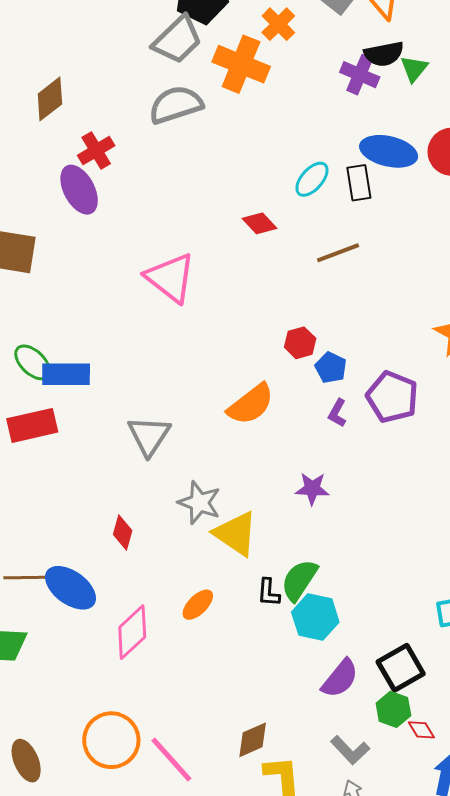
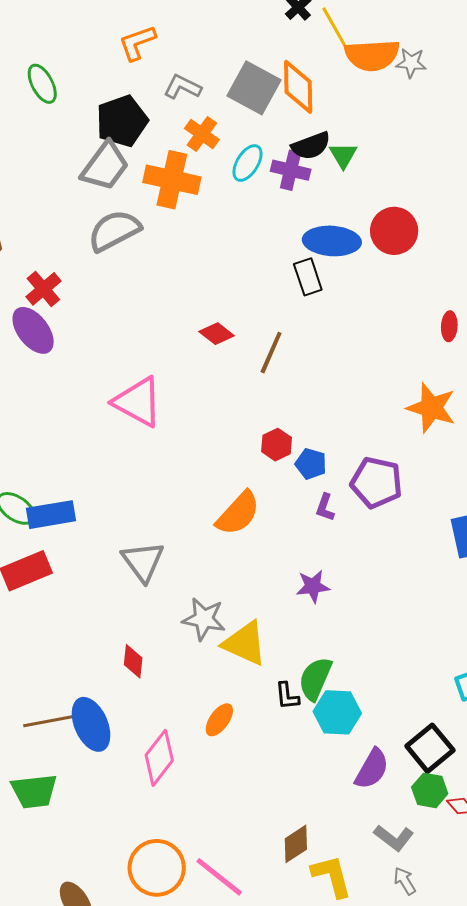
cyan ellipse: (312, 179) -> (247, 163), moved
brown line: (338, 253) -> (271, 353), moved, turned -36
blue ellipse: (71, 588) -> (91, 724), turned 40

